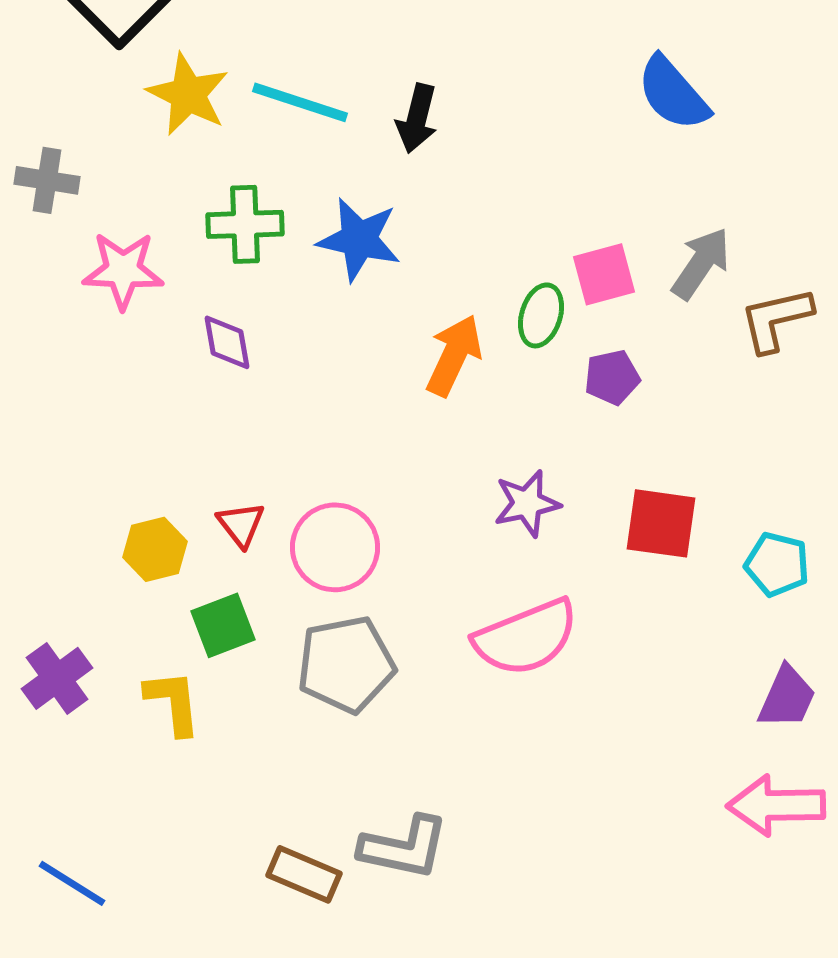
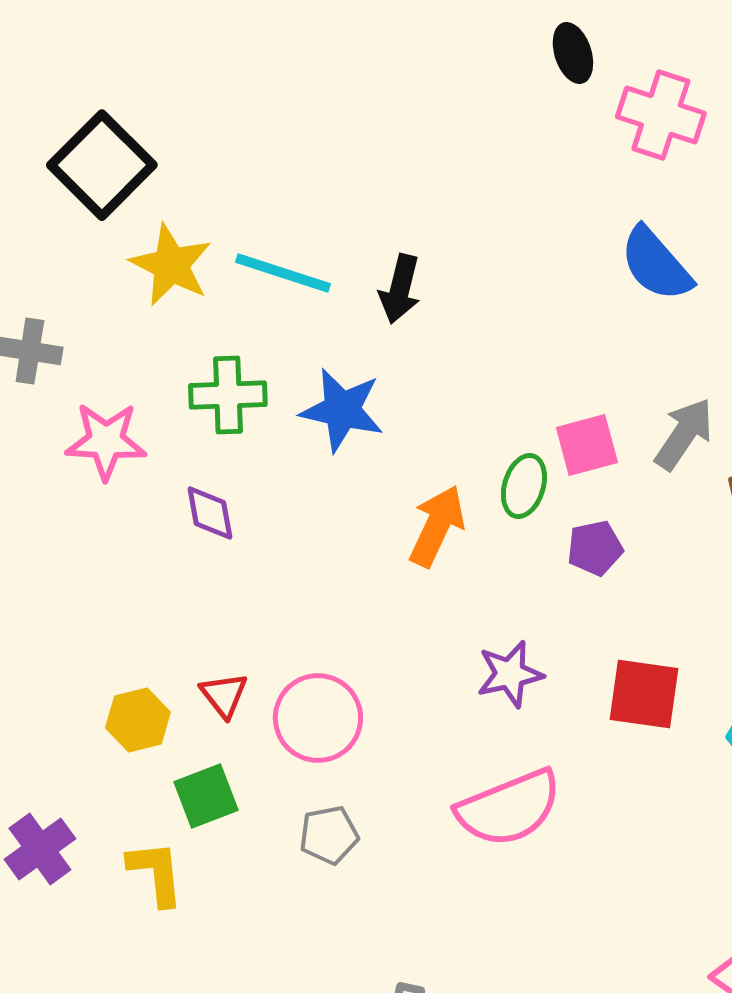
gray pentagon: (346, 664) -> (329, 835), size x0.6

